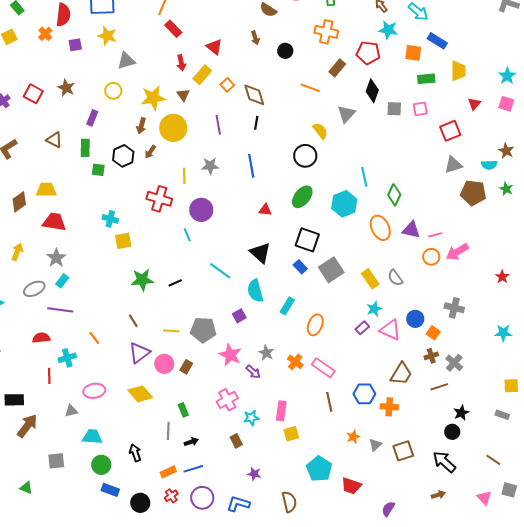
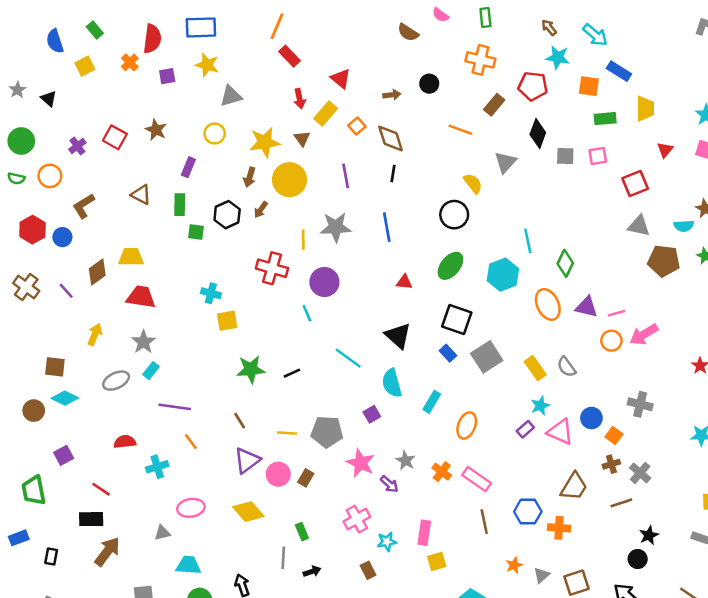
brown arrow: (255, 38) -> (392, 95), moved, turned -80
gray triangle: (453, 165) -> (639, 226), turned 30
gray star: (210, 166) -> (336, 227), size x1.4
purple line: (60, 310) -> (175, 407), moved
red line: (49, 376) -> (101, 489), moved, turned -56

